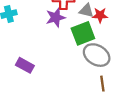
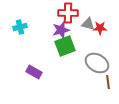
green square: (83, 33) -> (65, 46), moved
brown line: (102, 84) -> (108, 82), moved

